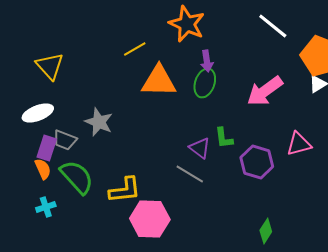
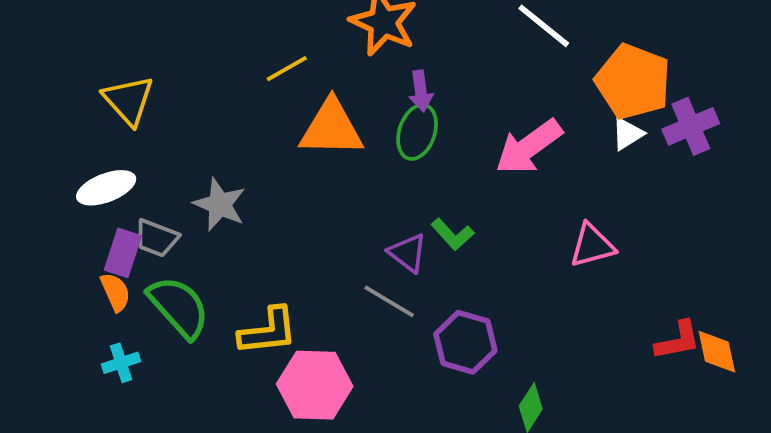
green L-shape: (224, 138) -> (452, 234), turned -35
purple hexagon: (257, 162) -> (465, 342), moved

